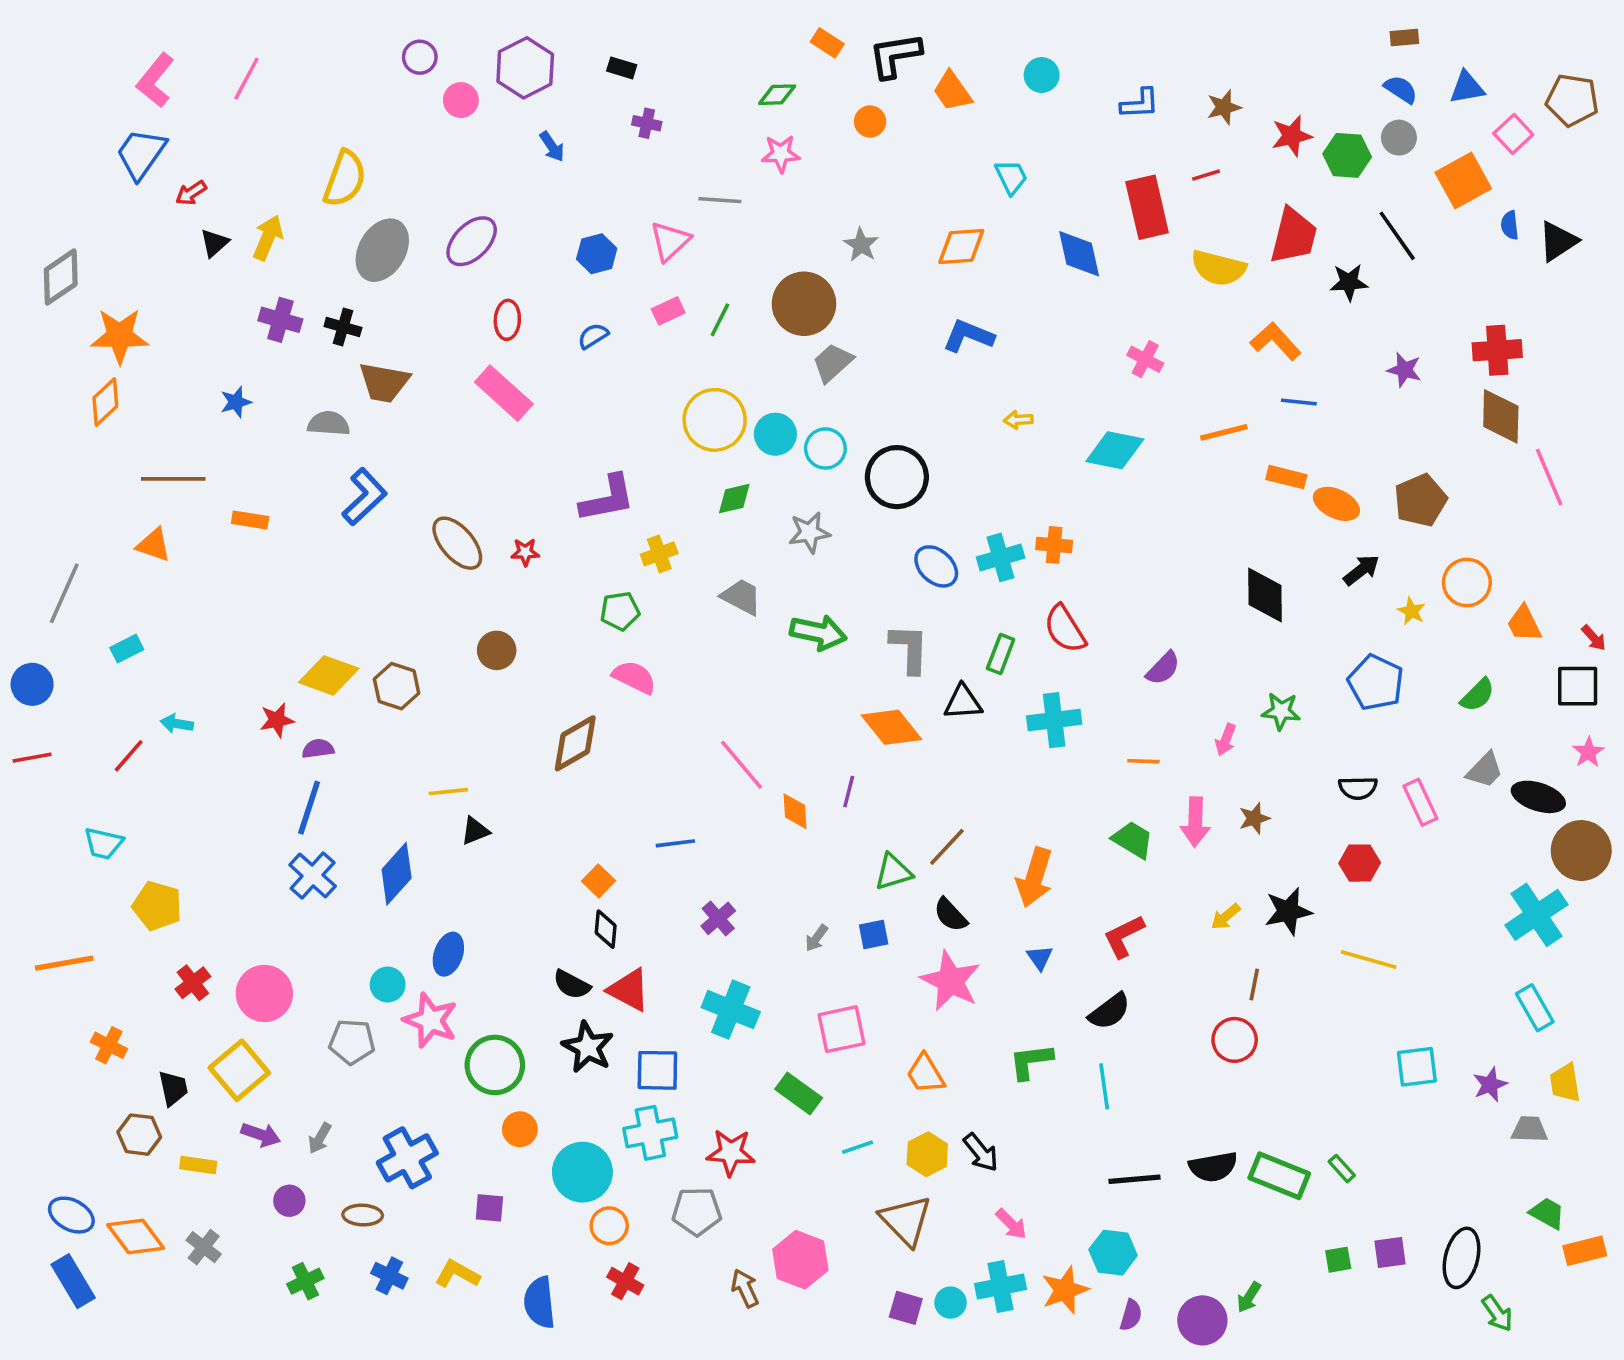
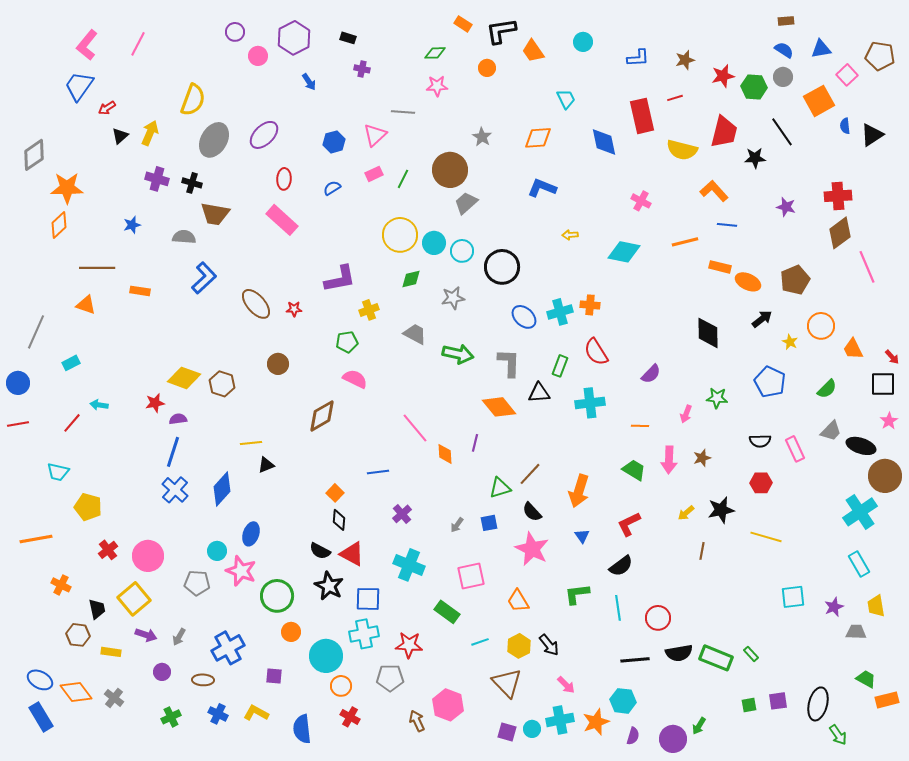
brown diamond: (1501, 416) -> (840, 233), turned 52
red circle: (1235, 1040) -> (658, 618), moved

